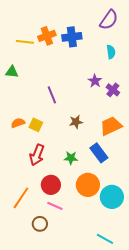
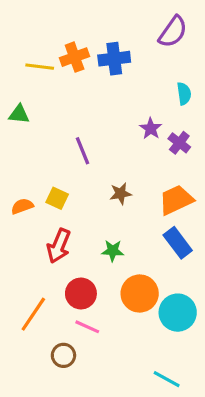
cyan semicircle: (111, 52) -> (184, 94), moved
orange semicircle: (18, 123) -> (22, 206), moved
blue rectangle: (99, 153) -> (178, 243), moved

